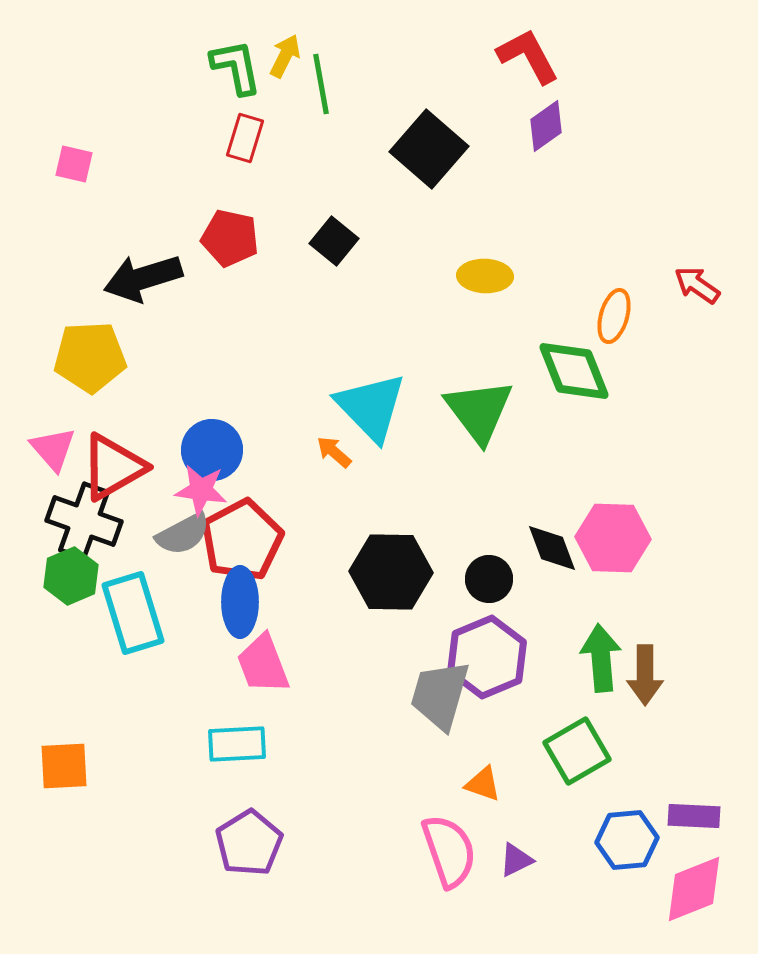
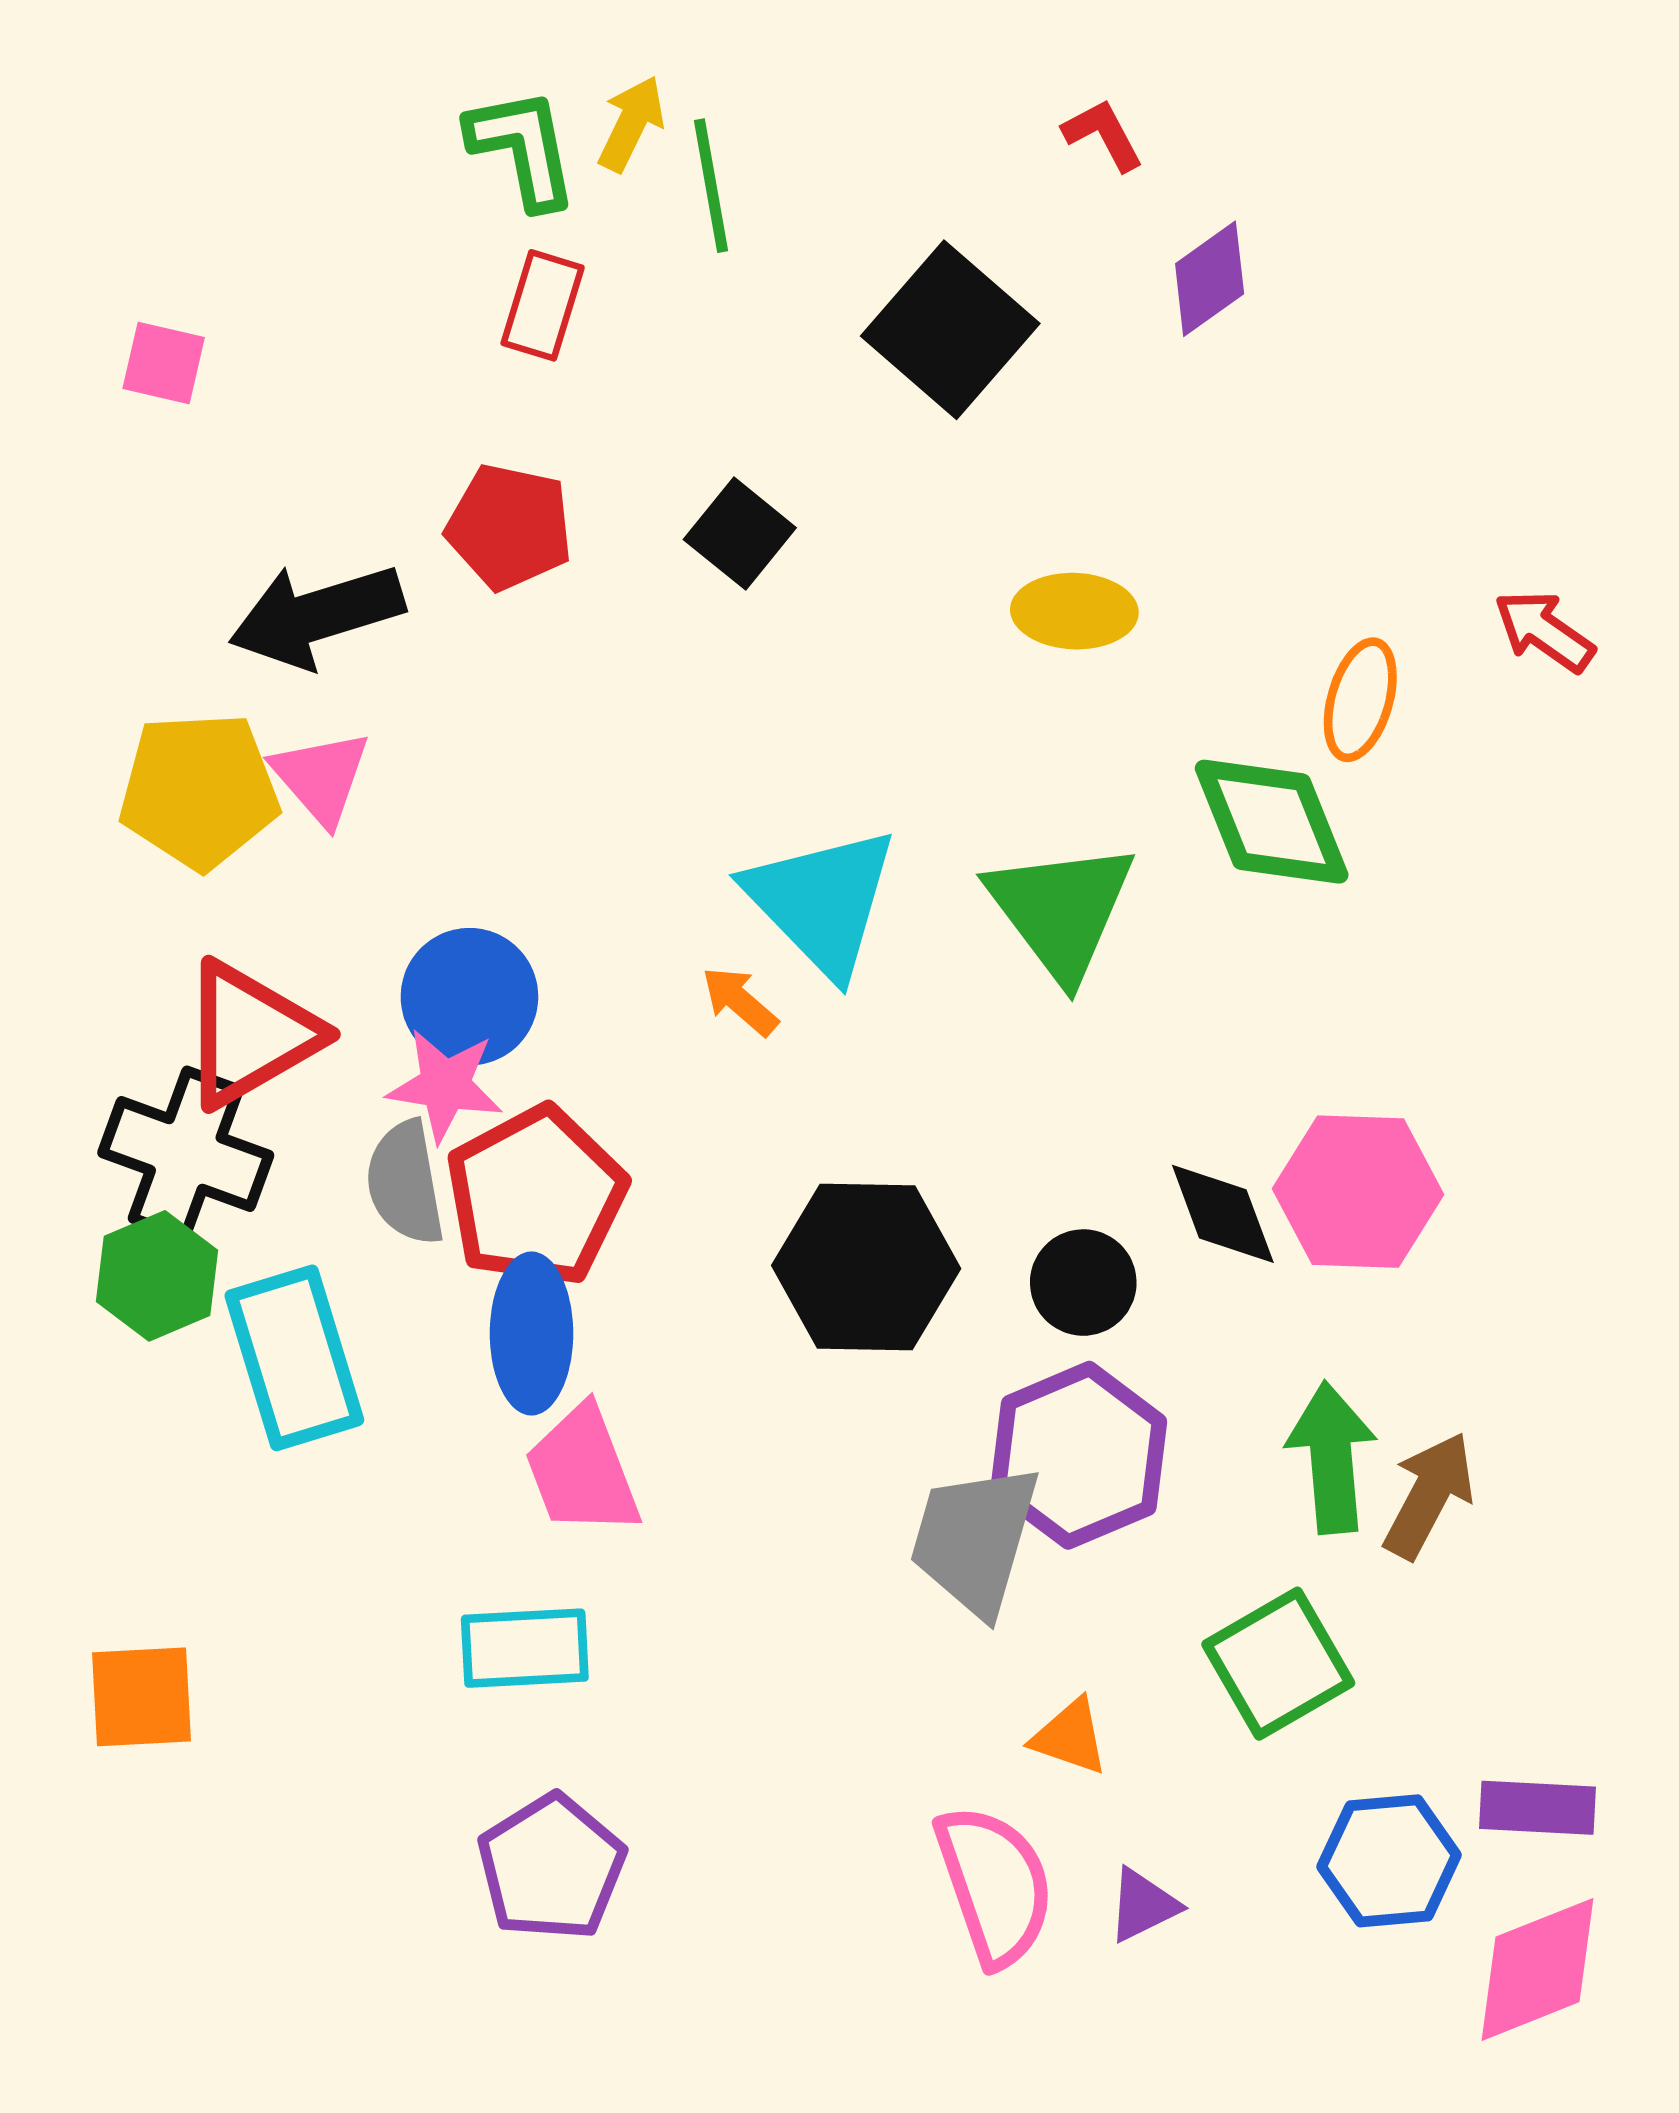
red L-shape: (528, 56) -> (1103, 135), moved, size x0.6
pink triangle: (53, 449) -> (321, 777), moved
gray semicircle: (183, 534) -> (405, 1183), turned 108
brown arrow: (645, 675) -> (1429, 1495), turned -152

